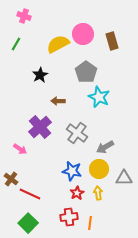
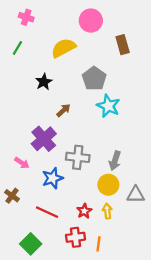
pink circle: (83, 34) -> (91, 21), moved
brown arrow: (58, 101) -> (63, 110), turned 136
gray cross: (77, 133) -> (78, 157), moved, turned -30
gray arrow: (105, 147) -> (115, 161), turned -42
blue star: (72, 171) -> (53, 178), moved, turned -30
red line: (30, 194) -> (47, 212), moved

